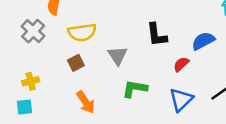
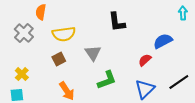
black L-shape: (157, 35) -> (117, 22), moved
yellow cross: (31, 81) -> (22, 74), turned -32
green L-shape: (135, 89) -> (107, 80), turned 150

